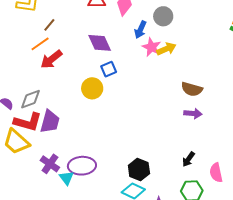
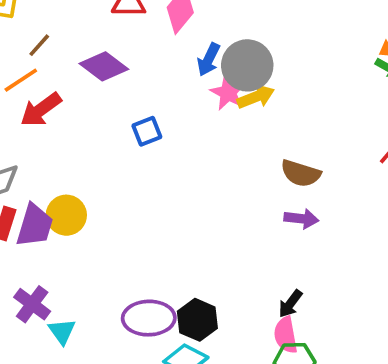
gray circle: (163, 16) -> (247, 65), moved, size x1.4
purple diamond: (100, 43) -> (104, 66), moved, turned -30
yellow circle: (92, 88) -> (66, 215), moved
purple ellipse: (82, 166) -> (149, 318), moved
pink semicircle: (216, 173) -> (286, 335), moved

